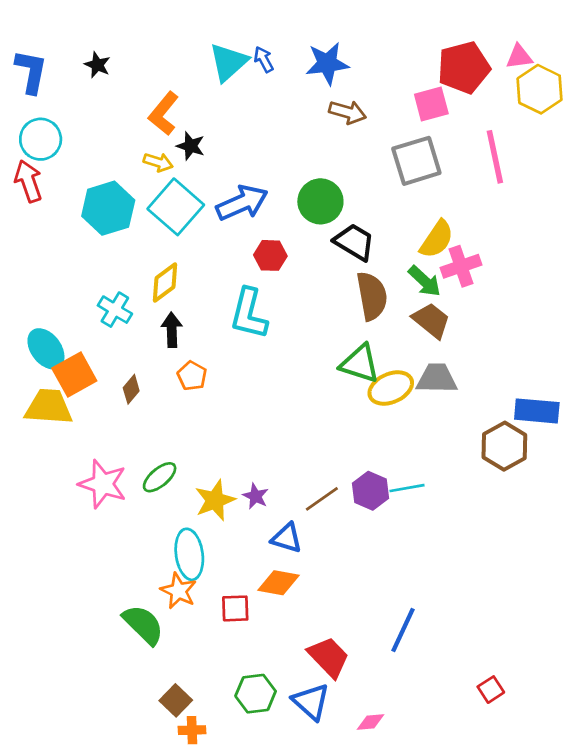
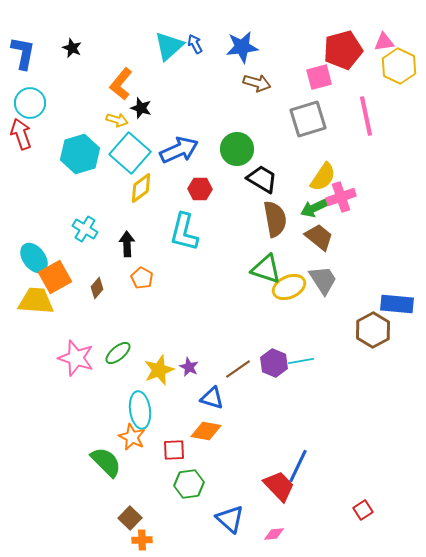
green arrow: (425, 281) -> (314, 208), turned 112
yellow diamond: (165, 283) -> (141, 188), moved
gray trapezoid: (437, 379) -> (323, 280), turned 56
red trapezoid: (329, 657) -> (279, 486), moved
green hexagon: (256, 694) -> (189, 484), moved

